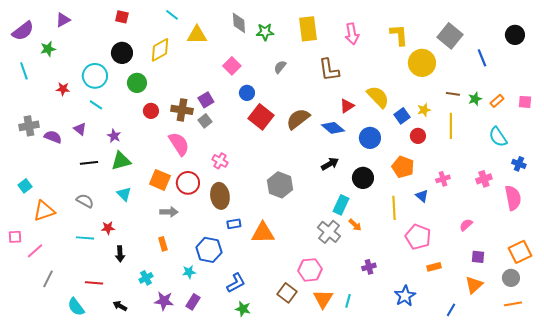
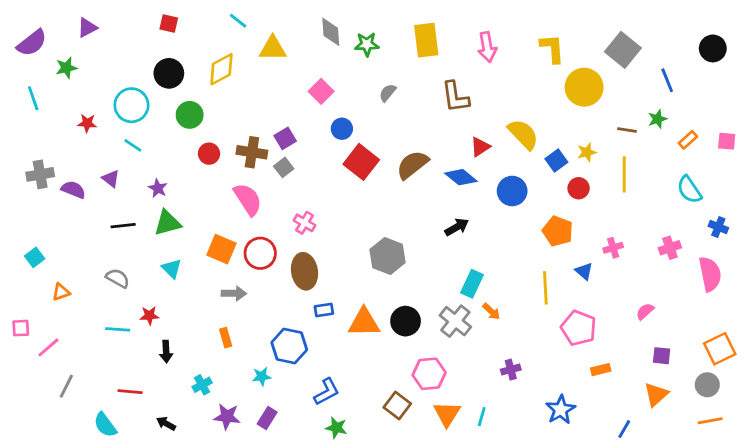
green star: (475, 99) -> (657, 119), moved
black circle: (363, 178) -> (406, 321), moved
orange triangle: (44, 211) -> (61, 292), size x0.6

